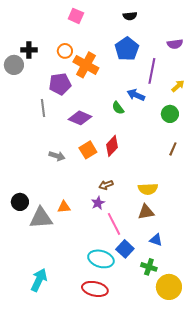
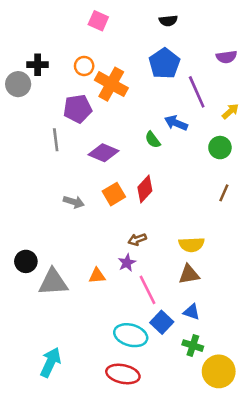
purple line: (152, 71) -> (197, 92), turned -35
orange triangle: (64, 207) -> (97, 276), moved
blue triangle: (156, 240) -> (192, 312), moved

